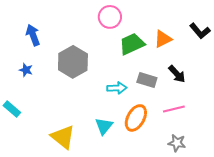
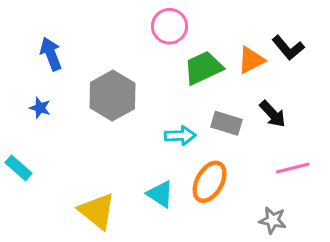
black L-shape: (200, 31) -> (288, 48), moved
pink line: (174, 109) -> (293, 168), moved
cyan triangle: (104, 126) -> (160, 194), turned -36

